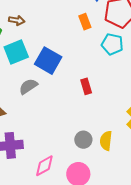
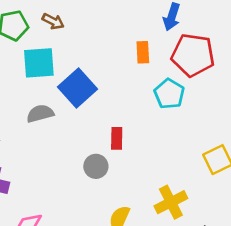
gray circle: (83, 140) -> (96, 166), moved

